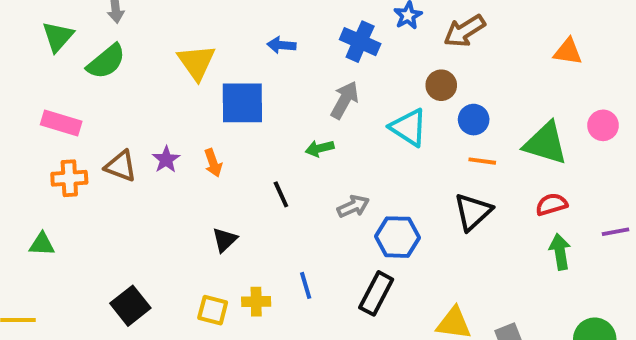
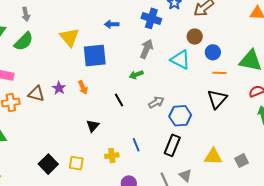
yellow square: (213, 310) -> (76, 163), moved

